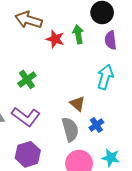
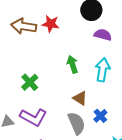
green arrow: (78, 34) -> (72, 64), moved
red star: (55, 39) -> (51, 24), moved
purple semicircle: (111, 40) -> (103, 35), turned 120

